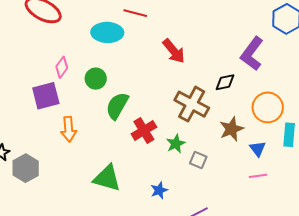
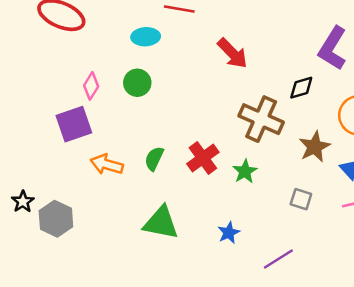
cyan ellipse: (107, 32) -> (146, 37), size x0.7
green circle: (96, 79) -> (137, 83), moved
green semicircle: (117, 106) -> (154, 159), moved, size x0.7
orange arrow: (69, 129) -> (107, 164), turned 115
gray square: (198, 160) -> (301, 199), moved

